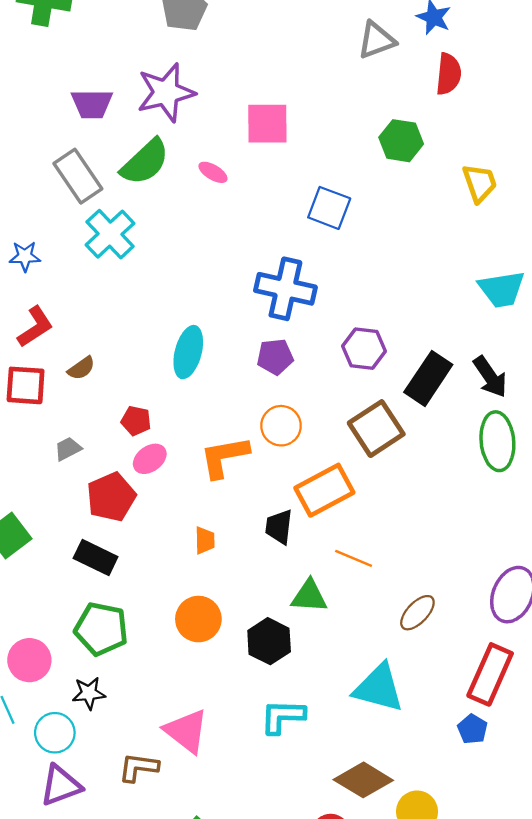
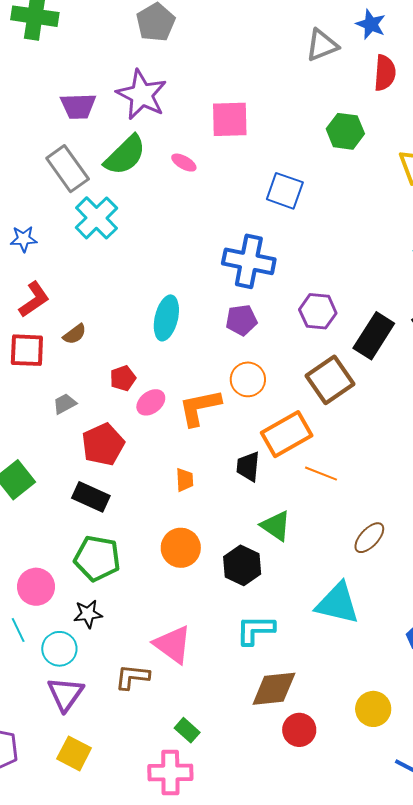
purple star: (166, 92) -> (142, 95), turned -30
red pentagon: (136, 421) -> (123, 378), turned -30
pink ellipse: (150, 459) -> (151, 402), moved
orange line: (354, 558) -> (321, 474), moved
green triangle: (309, 596) -> (276, 526), turned 32
brown diamond: (363, 780) -> (274, 689), moved, turned -36
purple triangle: (61, 785) -> (66, 694), turned -33

